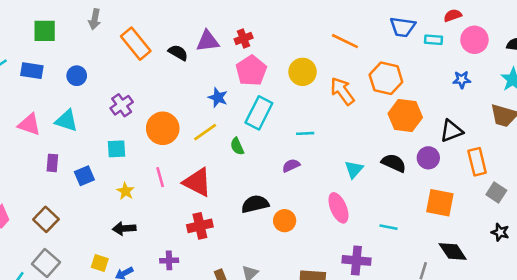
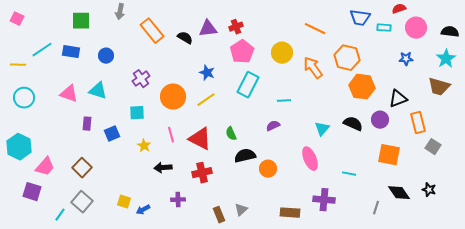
blue star: (218, 98) -> (207, 73), moved
green semicircle: (237, 146) -> (231, 134), moved
black arrow: (124, 228) -> (163, 168), moved
black star: (500, 232) -> (429, 190), moved

